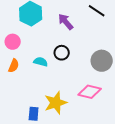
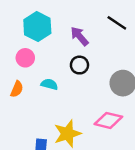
pink circle: (13, 42) -> (25, 58), moved
black circle: (62, 53) -> (79, 65), moved

